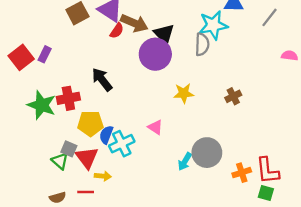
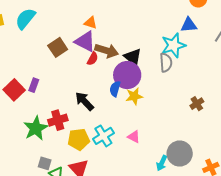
yellow star: (184, 93) -> (134, 96), moved
green star: (42, 105) -> (36, 128), turned 30
blue semicircle: (106, 135) -> (115, 89), moved
cyan cross: (122, 144) -> (103, 136), moved
gray square: (69, 149) -> (45, 163), moved

